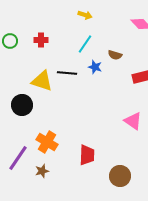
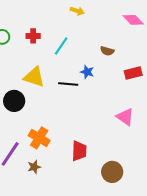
cyan line: (85, 44) -> (61, 46), moved
blue star: (95, 67) -> (87, 72), moved
black line: (67, 73) -> (68, 84), moved

